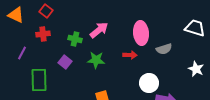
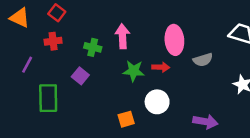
pink arrow: (99, 30) -> (122, 36), turned -54
green star: (96, 60) -> (134, 71), moved
white circle: (149, 83) -> (157, 102), moved

